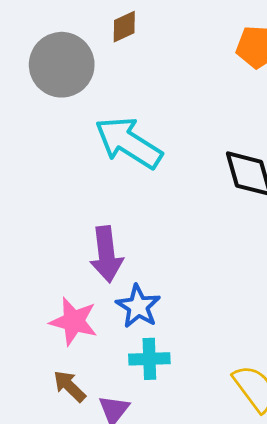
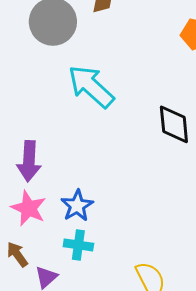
purple arrow: (106, 254) -> (29, 161), moved

